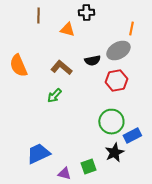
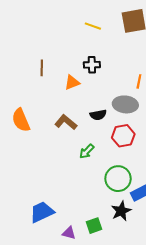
orange triangle: (67, 30) -> (72, 83), turned -35
gray ellipse: (118, 51) -> (125, 104), turned 35
green arrow: (54, 96) -> (87, 151), moved

